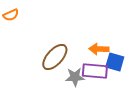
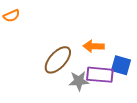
orange arrow: (99, 49) -> (94, 46), moved

